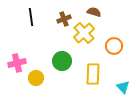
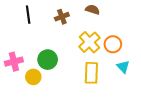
yellow cross: (84, 33) -> (89, 42), moved
green circle: (62, 61) -> (48, 60), moved
cyan triangle: (123, 87) -> (123, 67), moved

